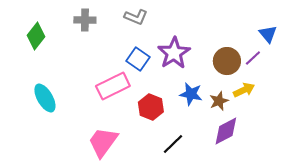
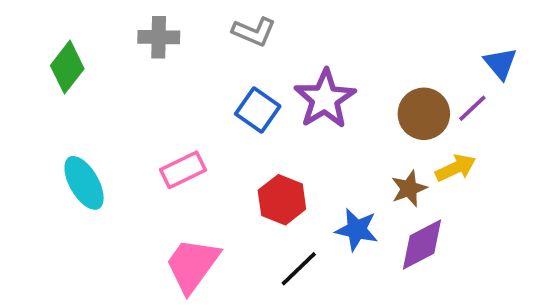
pink rectangle: (113, 86) -> (183, 170), moved, size x0.7
blue star: (191, 94) -> (357, 230), moved
black line: (173, 144) -> (299, 269), moved

